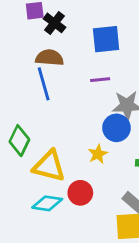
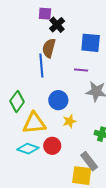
brown semicircle: (49, 58) -> (49, 48), turned -90
blue circle: (116, 128) -> (58, 100), moved
yellow triangle: (49, 166) -> (34, 123), turned -30

